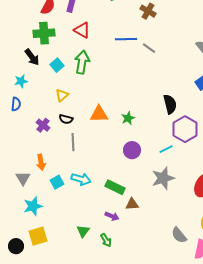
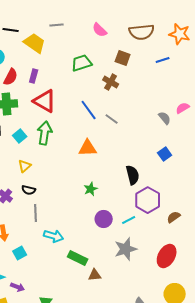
red triangle: (82, 30) -> (45, 101), size x1.4
blue line: (126, 39) -> (89, 110), turned 55
orange triangle: (99, 114) -> (88, 148), moved
purple circle: (132, 150) -> (104, 219), moved
cyan arrow: (81, 179) -> (54, 236), moved
purple arrow: (112, 216) -> (18, 287), moved

